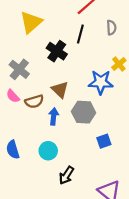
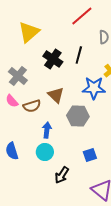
black line: (80, 34) -> (79, 55), moved
blue arrow: (54, 116) -> (47, 130), moved
blue square: (104, 141) -> (90, 155), moved

